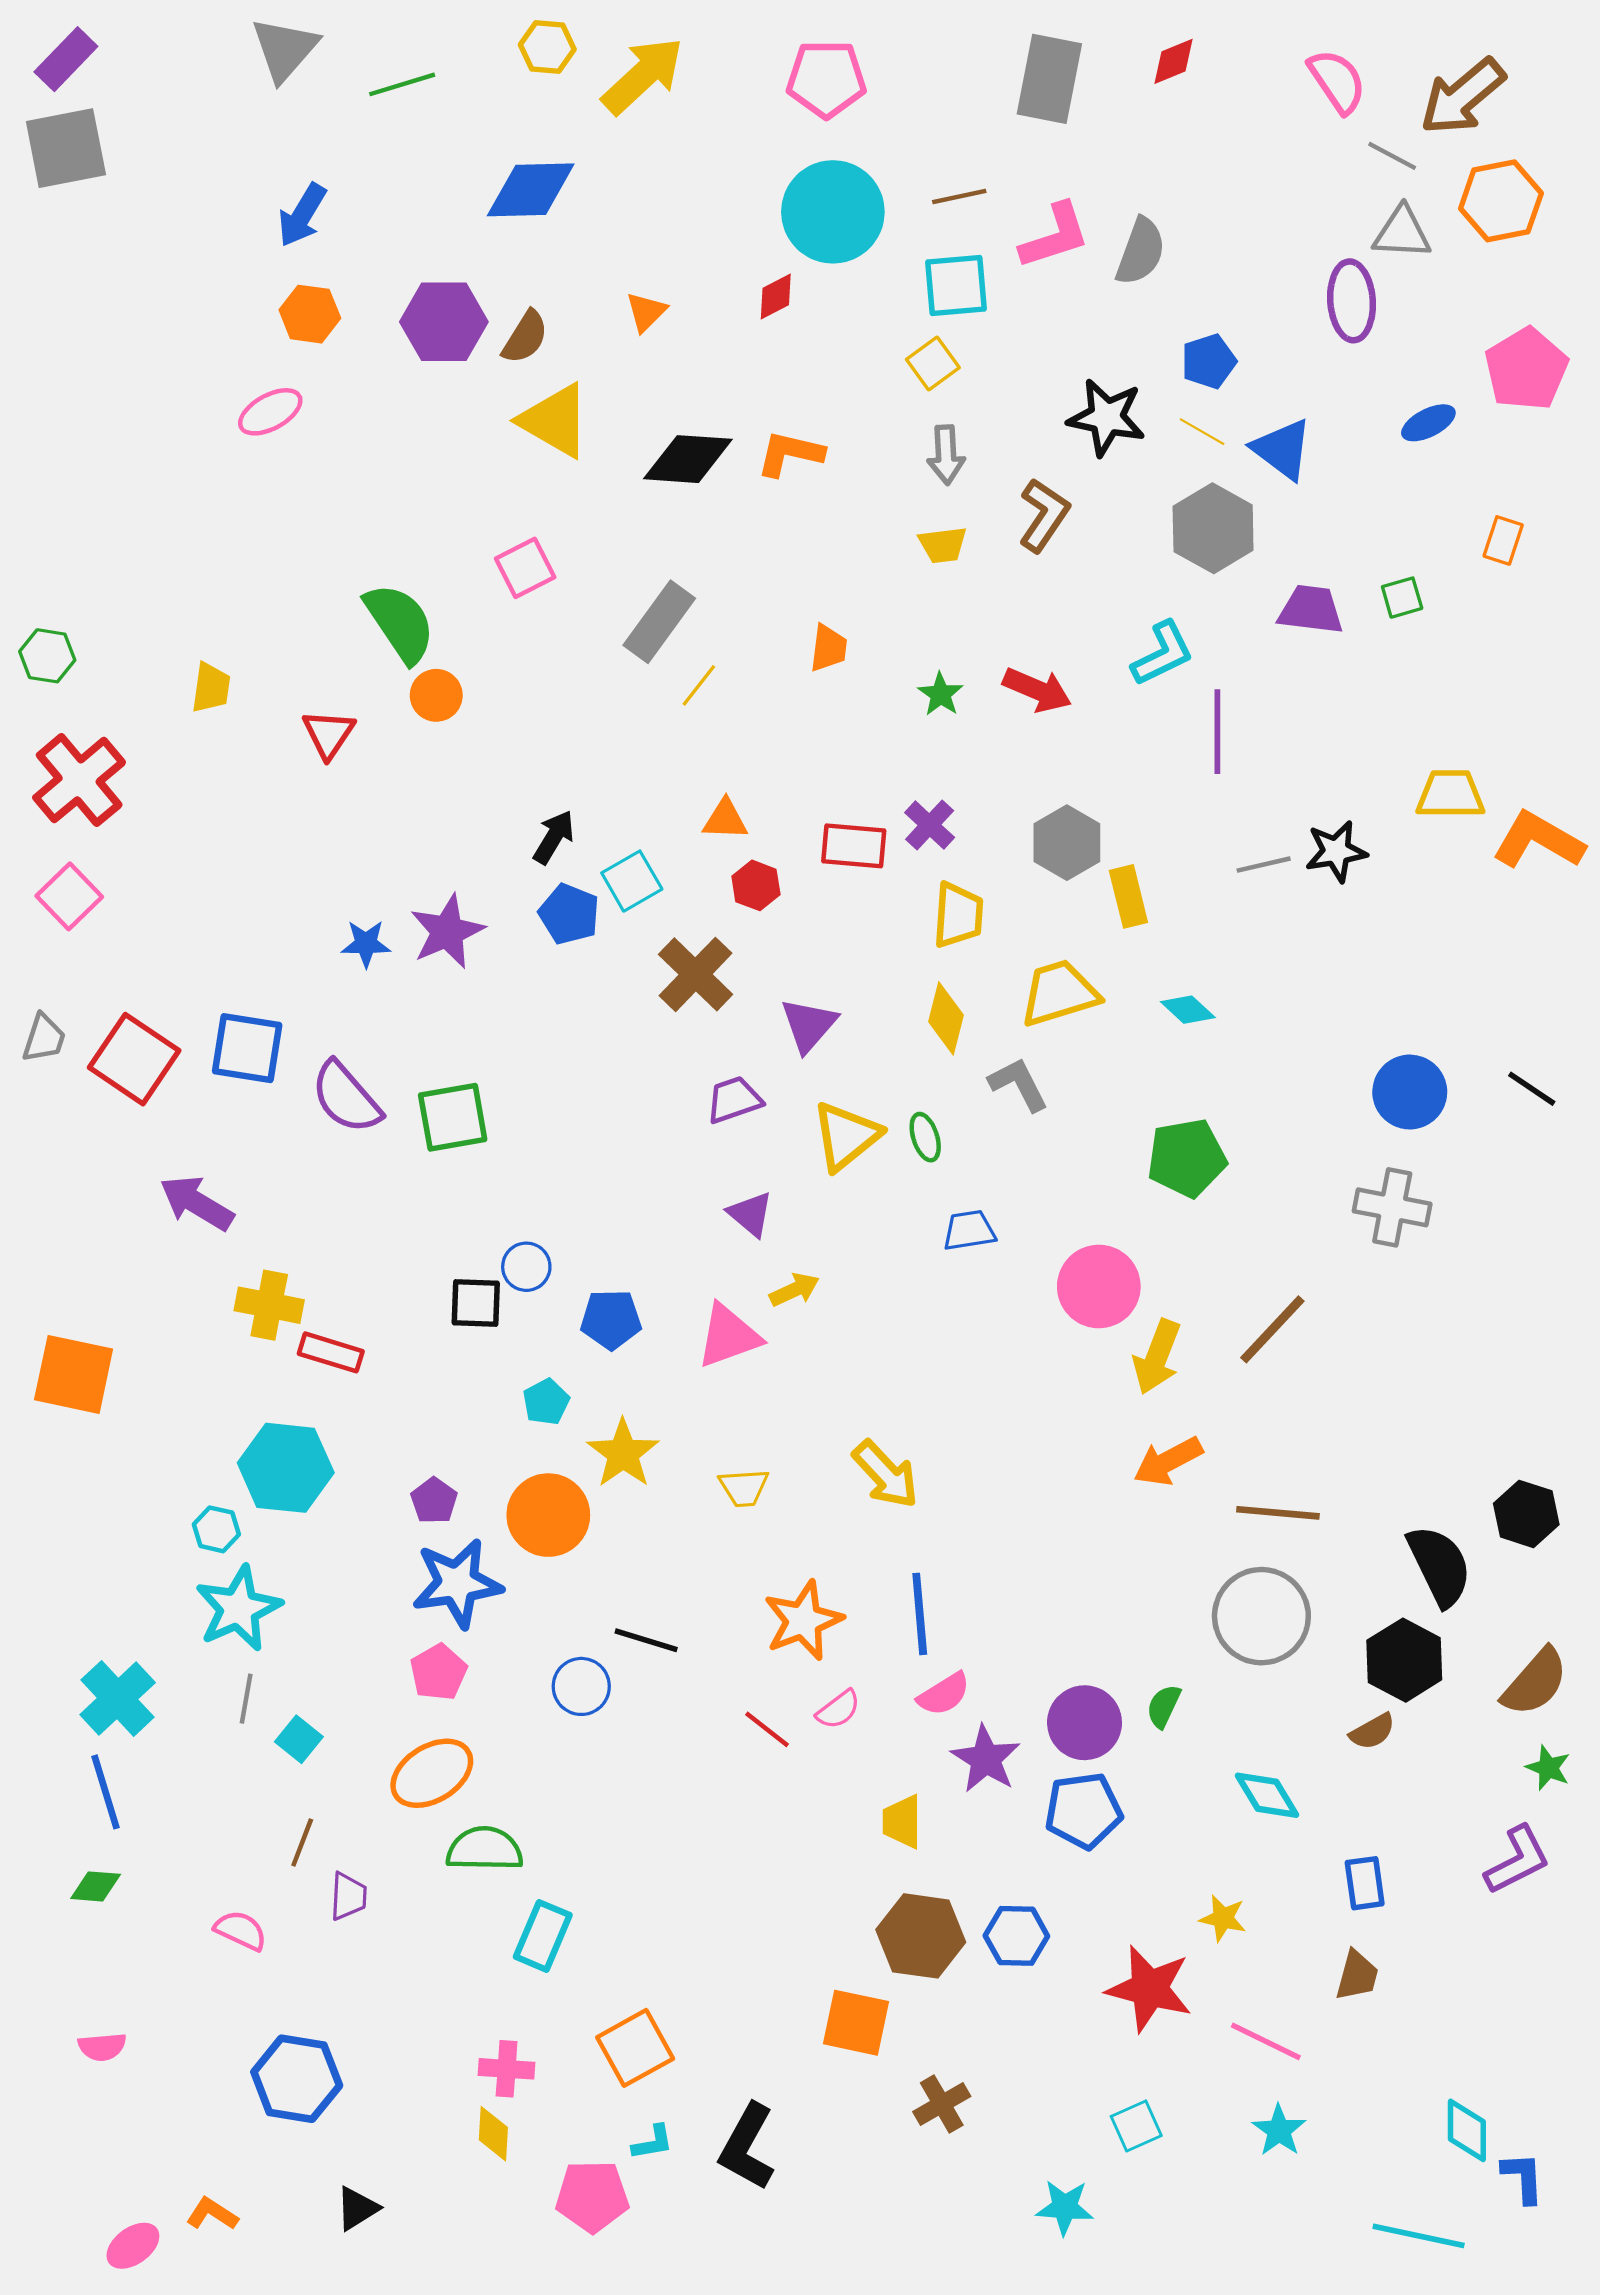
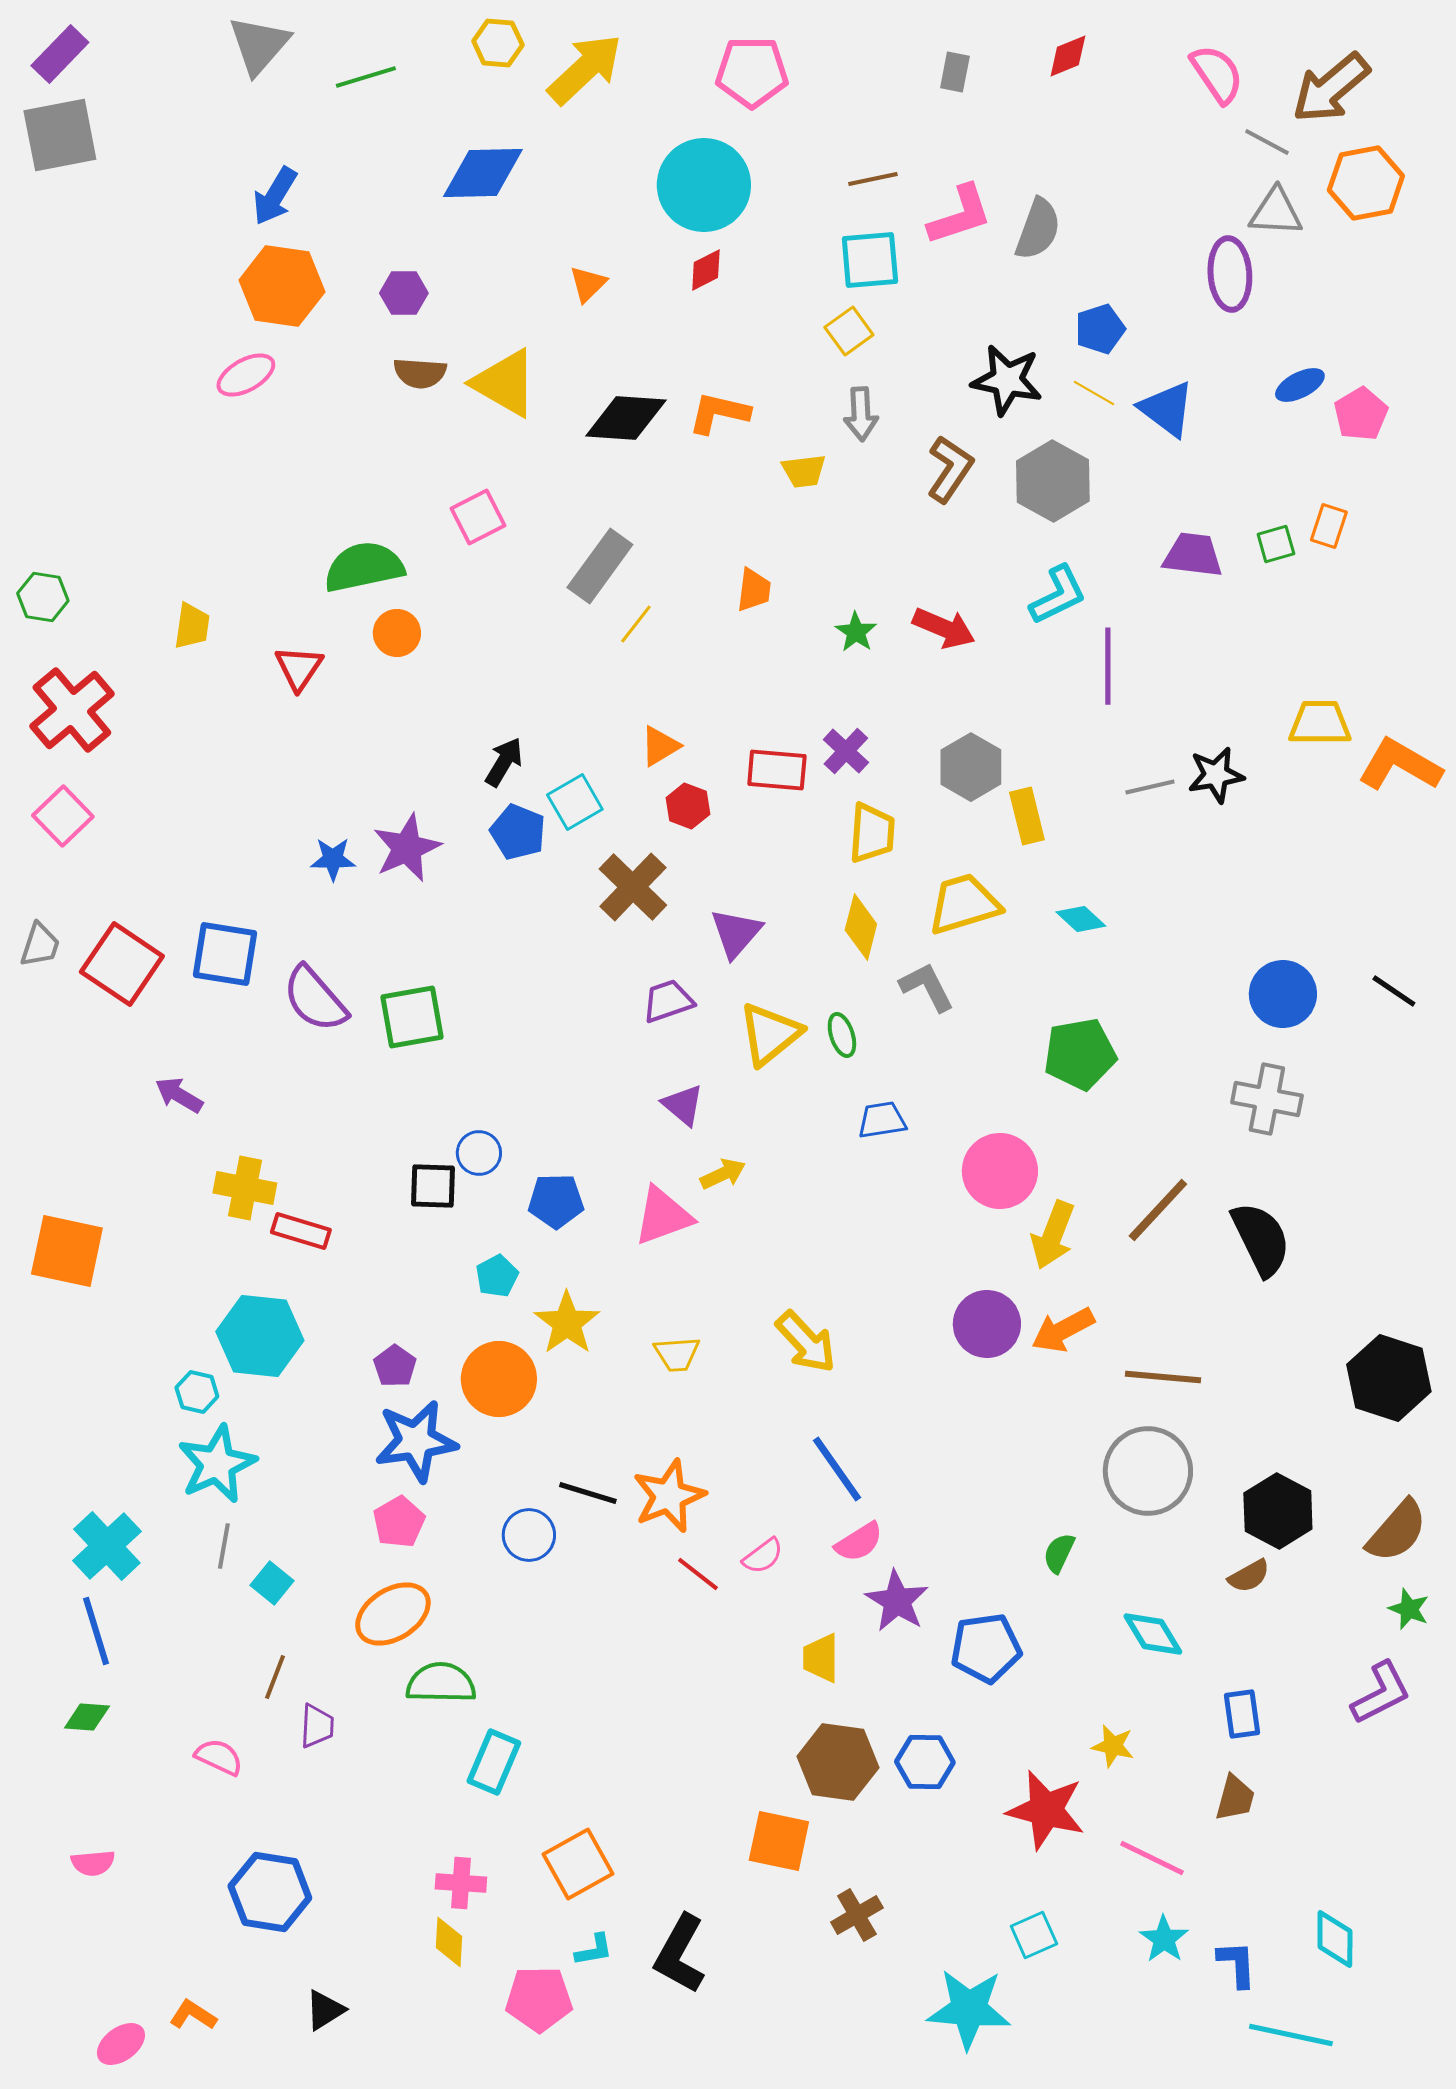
gray rectangle: (1049, 79) -> (955, 72), size x0.5
cyan circle: (833, 212) -> (704, 185), moved
orange hexagon: (310, 314) -> (282, 286), size x1.5
purple hexagon: (444, 322) -> (404, 293), size x0.6
brown semicircle: (525, 337) -> (420, 373), moved, turned 62
pink pentagon: (1526, 369) -> (1361, 414), moved, size x0.7
gray hexagon: (1213, 528) -> (1053, 481), moved
orange rectangle: (1503, 540) -> (1329, 526), moved
yellow trapezoid: (943, 545) -> (804, 471), moved
green semicircle: (400, 623) -> (364, 567), turned -68
orange triangle: (725, 820) -> (660, 746), turned -33
purple arrow: (197, 1203) -> (179, 1095), size x0.7
black hexagon: (1526, 1514) -> (1389, 1378), size x1.4
black semicircle: (1439, 1566) -> (1261, 1239), moved
blue line: (920, 1614) -> (837, 1469), turned -30
orange star: (803, 1621) -> (669, 1496), moved
purple circle: (1085, 1723) -> (987, 1324), moved
blue L-shape: (1523, 2178) -> (1237, 1964), moved
cyan star: (1065, 2207) -> (969, 2009), size x1.6

